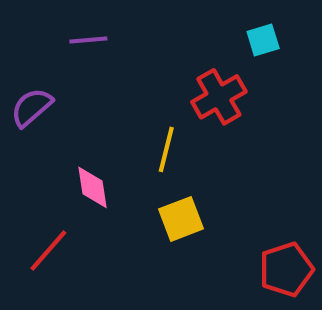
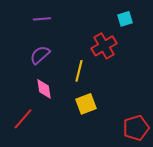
purple semicircle: (32, 107) -> (40, 55), moved

